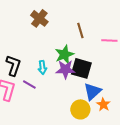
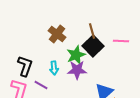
brown cross: (39, 18) -> (57, 34), moved
black square: (81, 68) -> (93, 46), moved, turned 30

